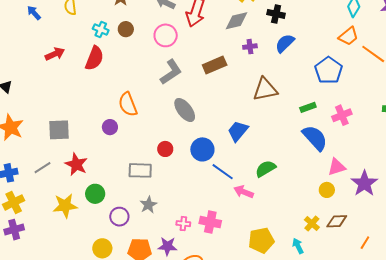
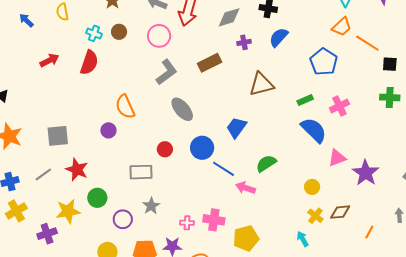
yellow circle: (327, 190) -> (312, 187), moved
purple cross: (14, 230) -> (47, 234), moved
yellow pentagon: (261, 240) -> (246, 238), moved

